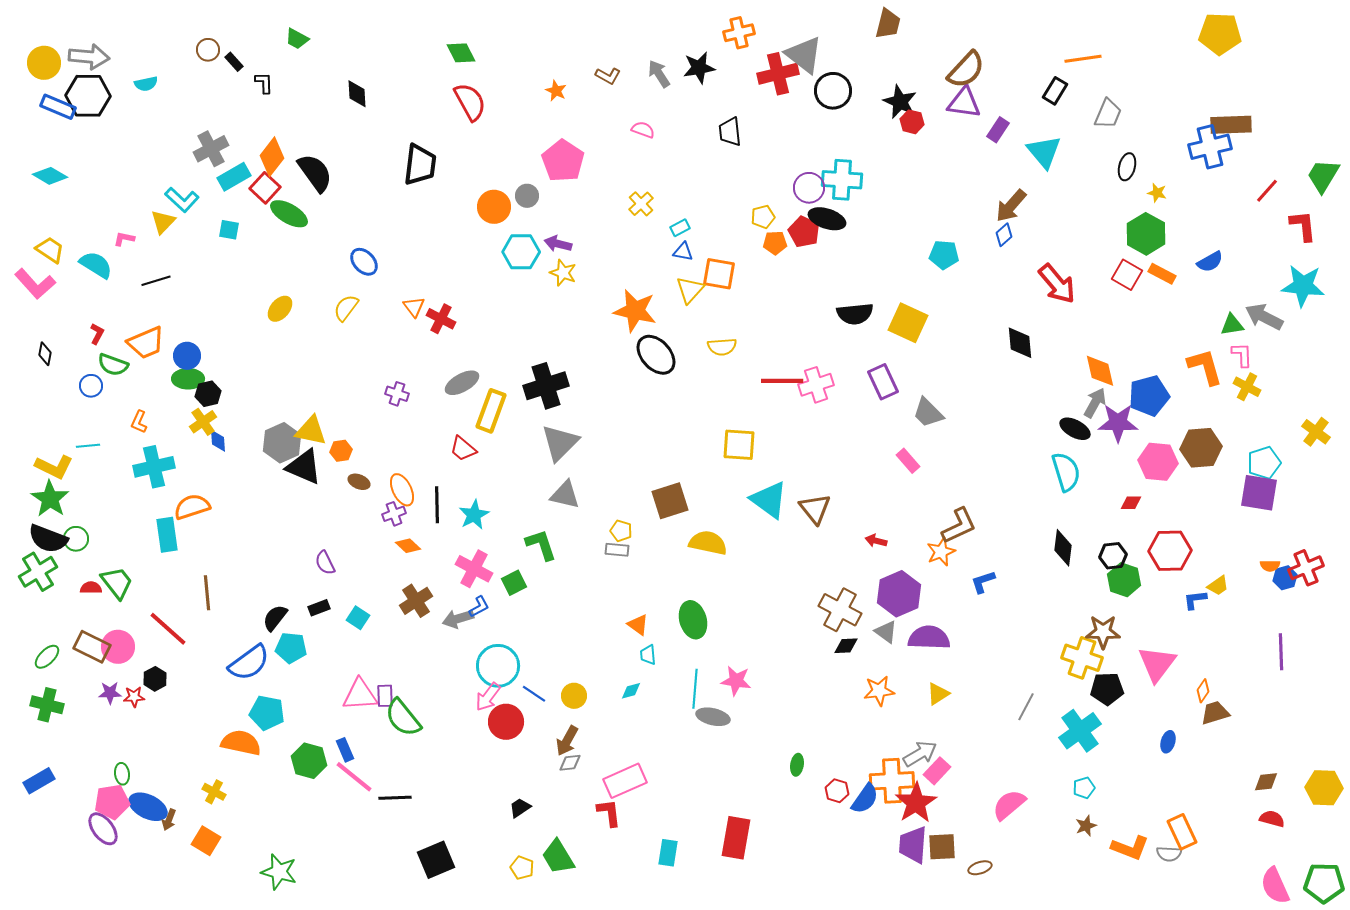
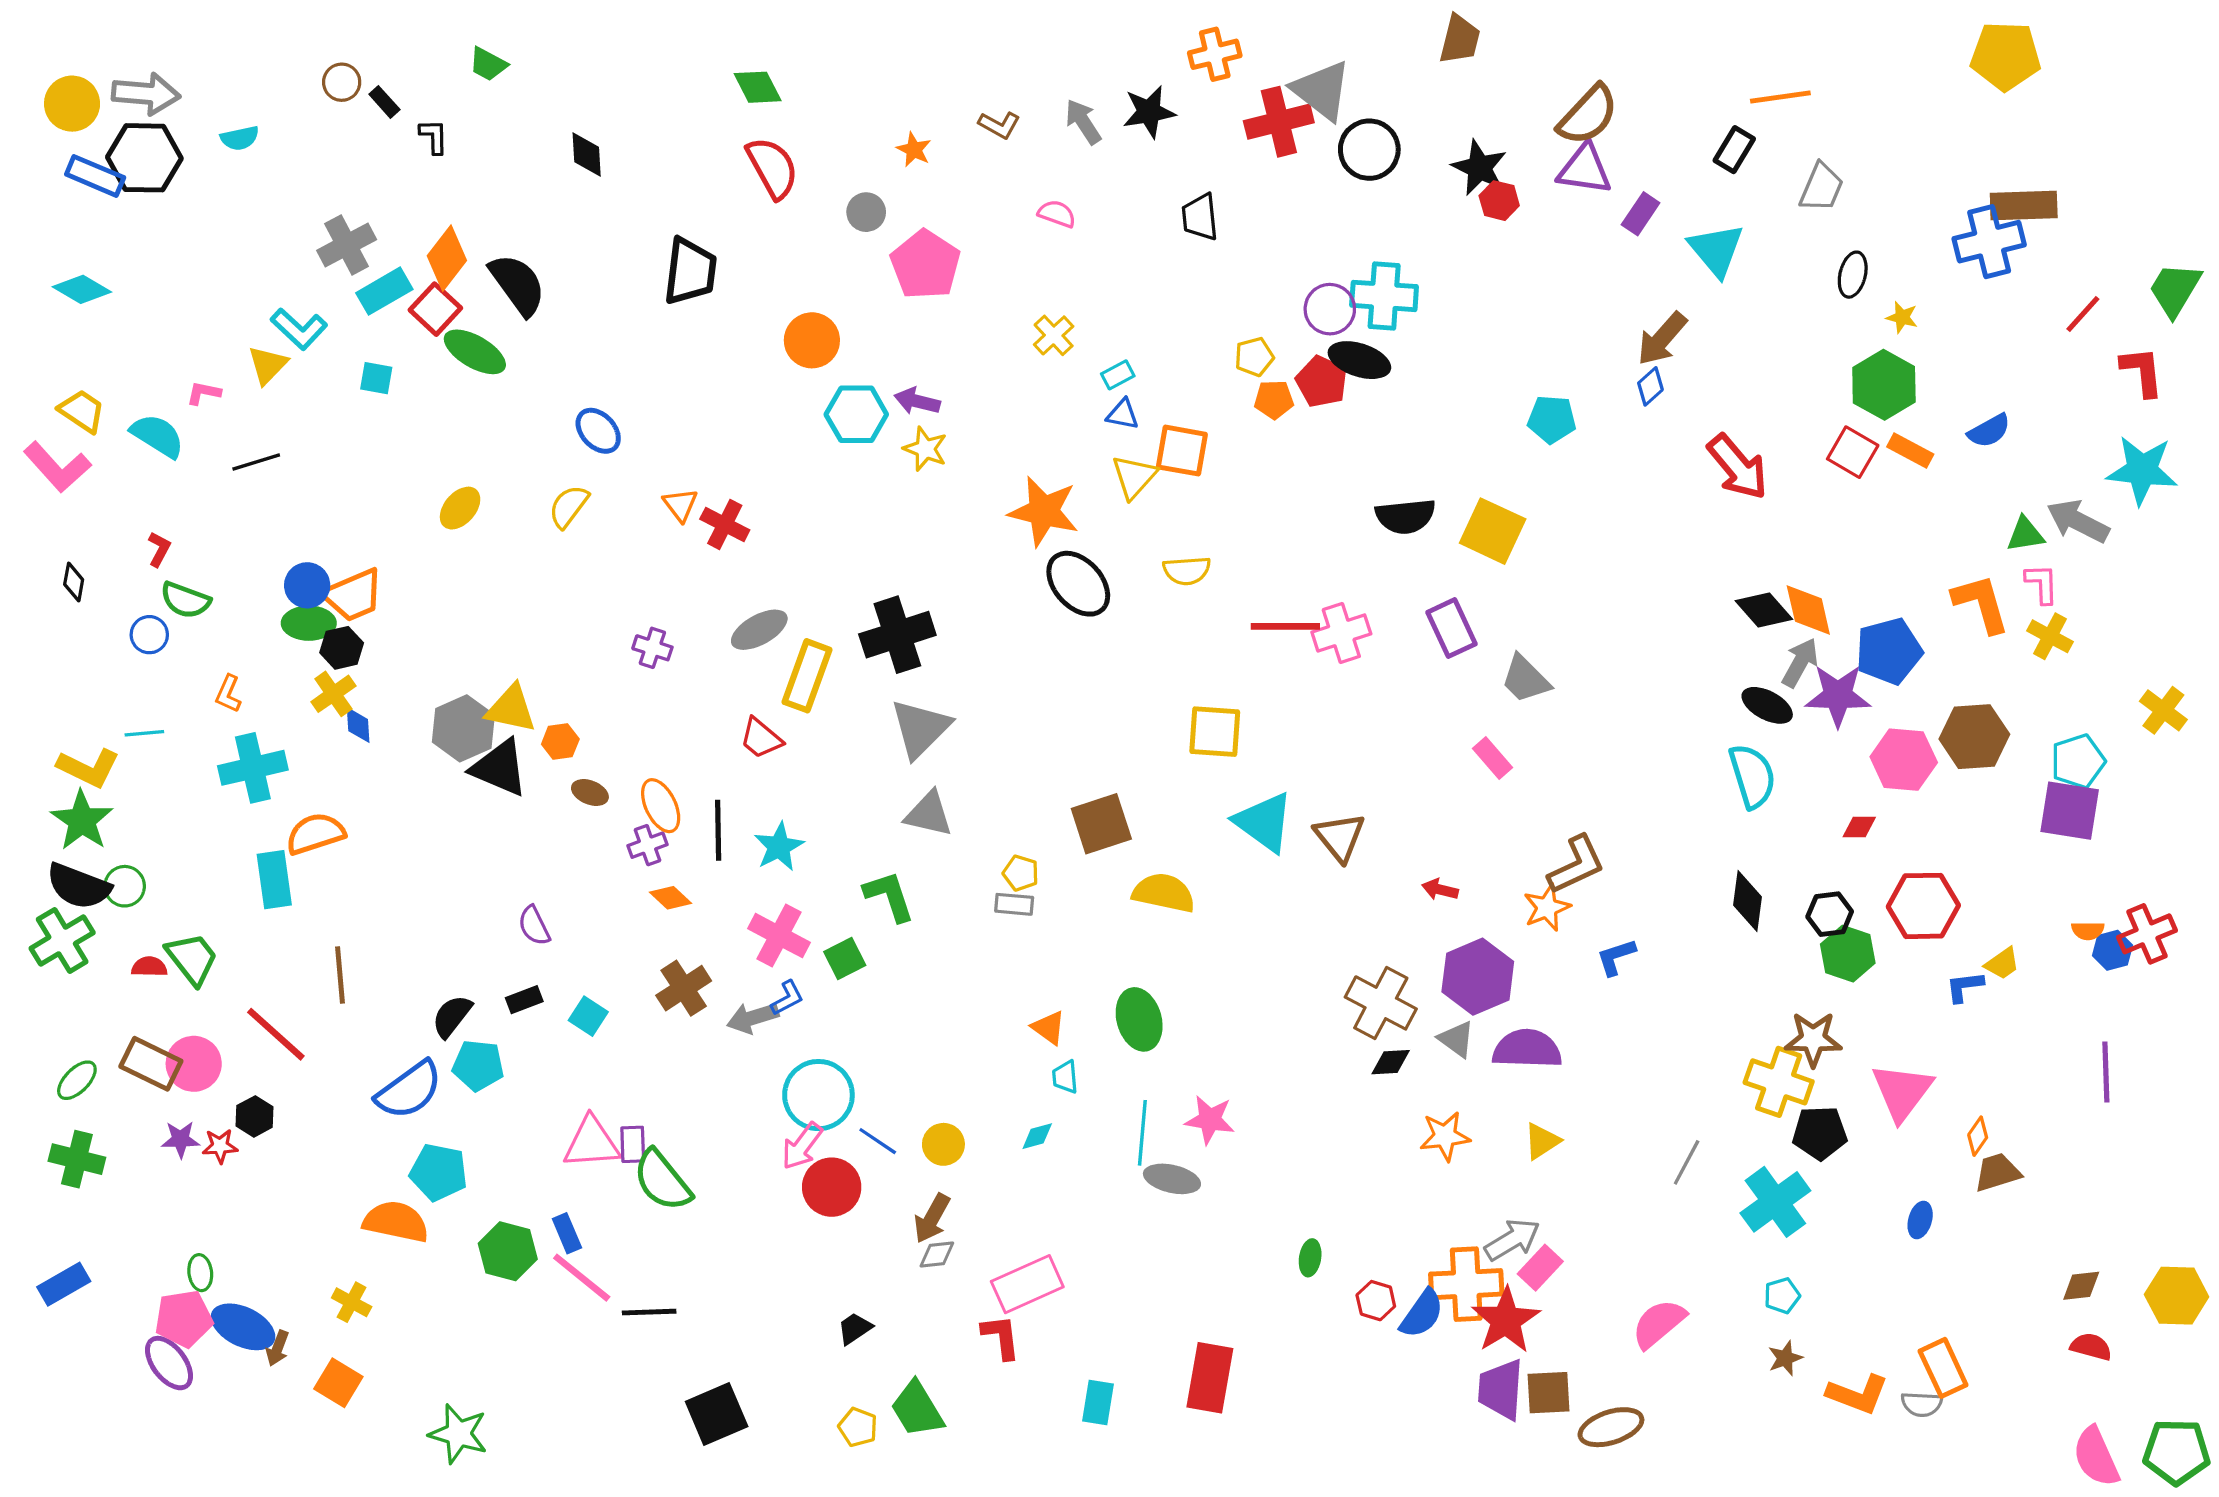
gray circle: (527, 196) -> (866, 212), moved
orange trapezoid: (146, 343) -> (353, 595), moved
black diamond: (1020, 343) -> (1764, 610), moved, turned -36
brown ellipse: (980, 868) -> (1611, 1427), size x1.6

